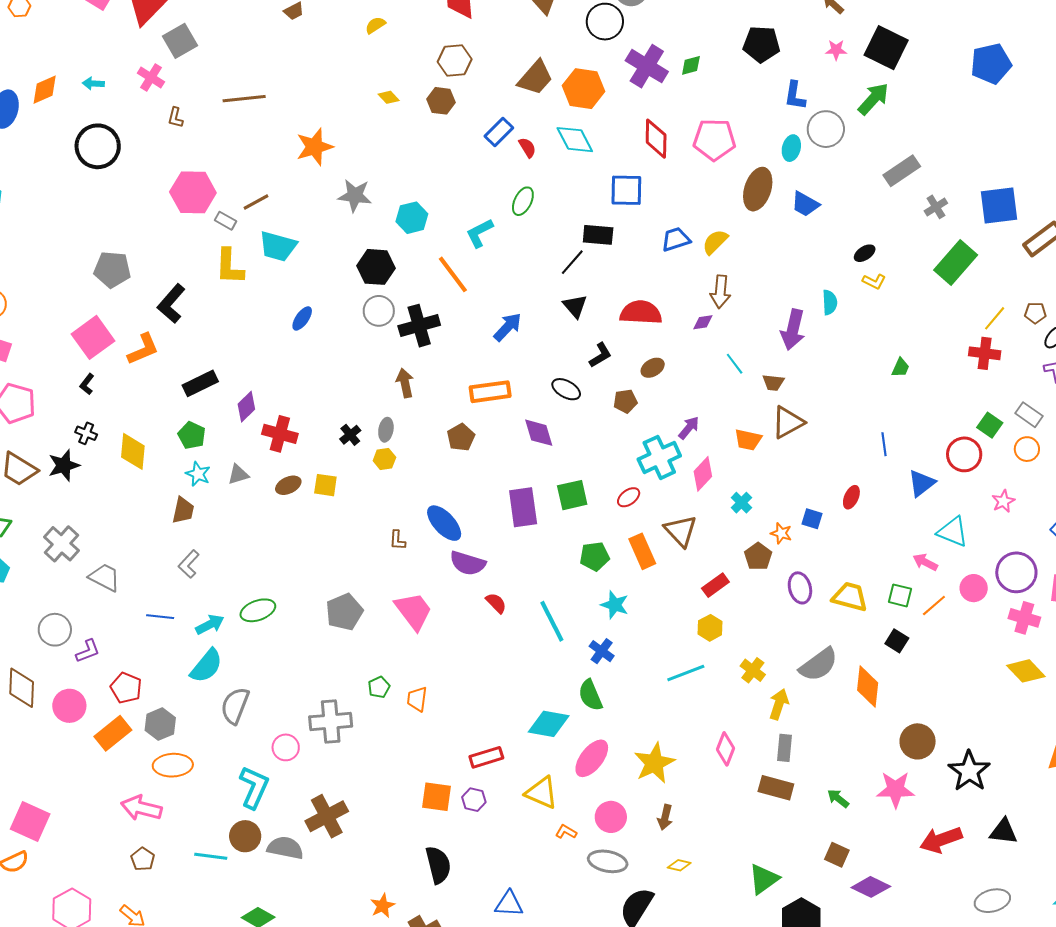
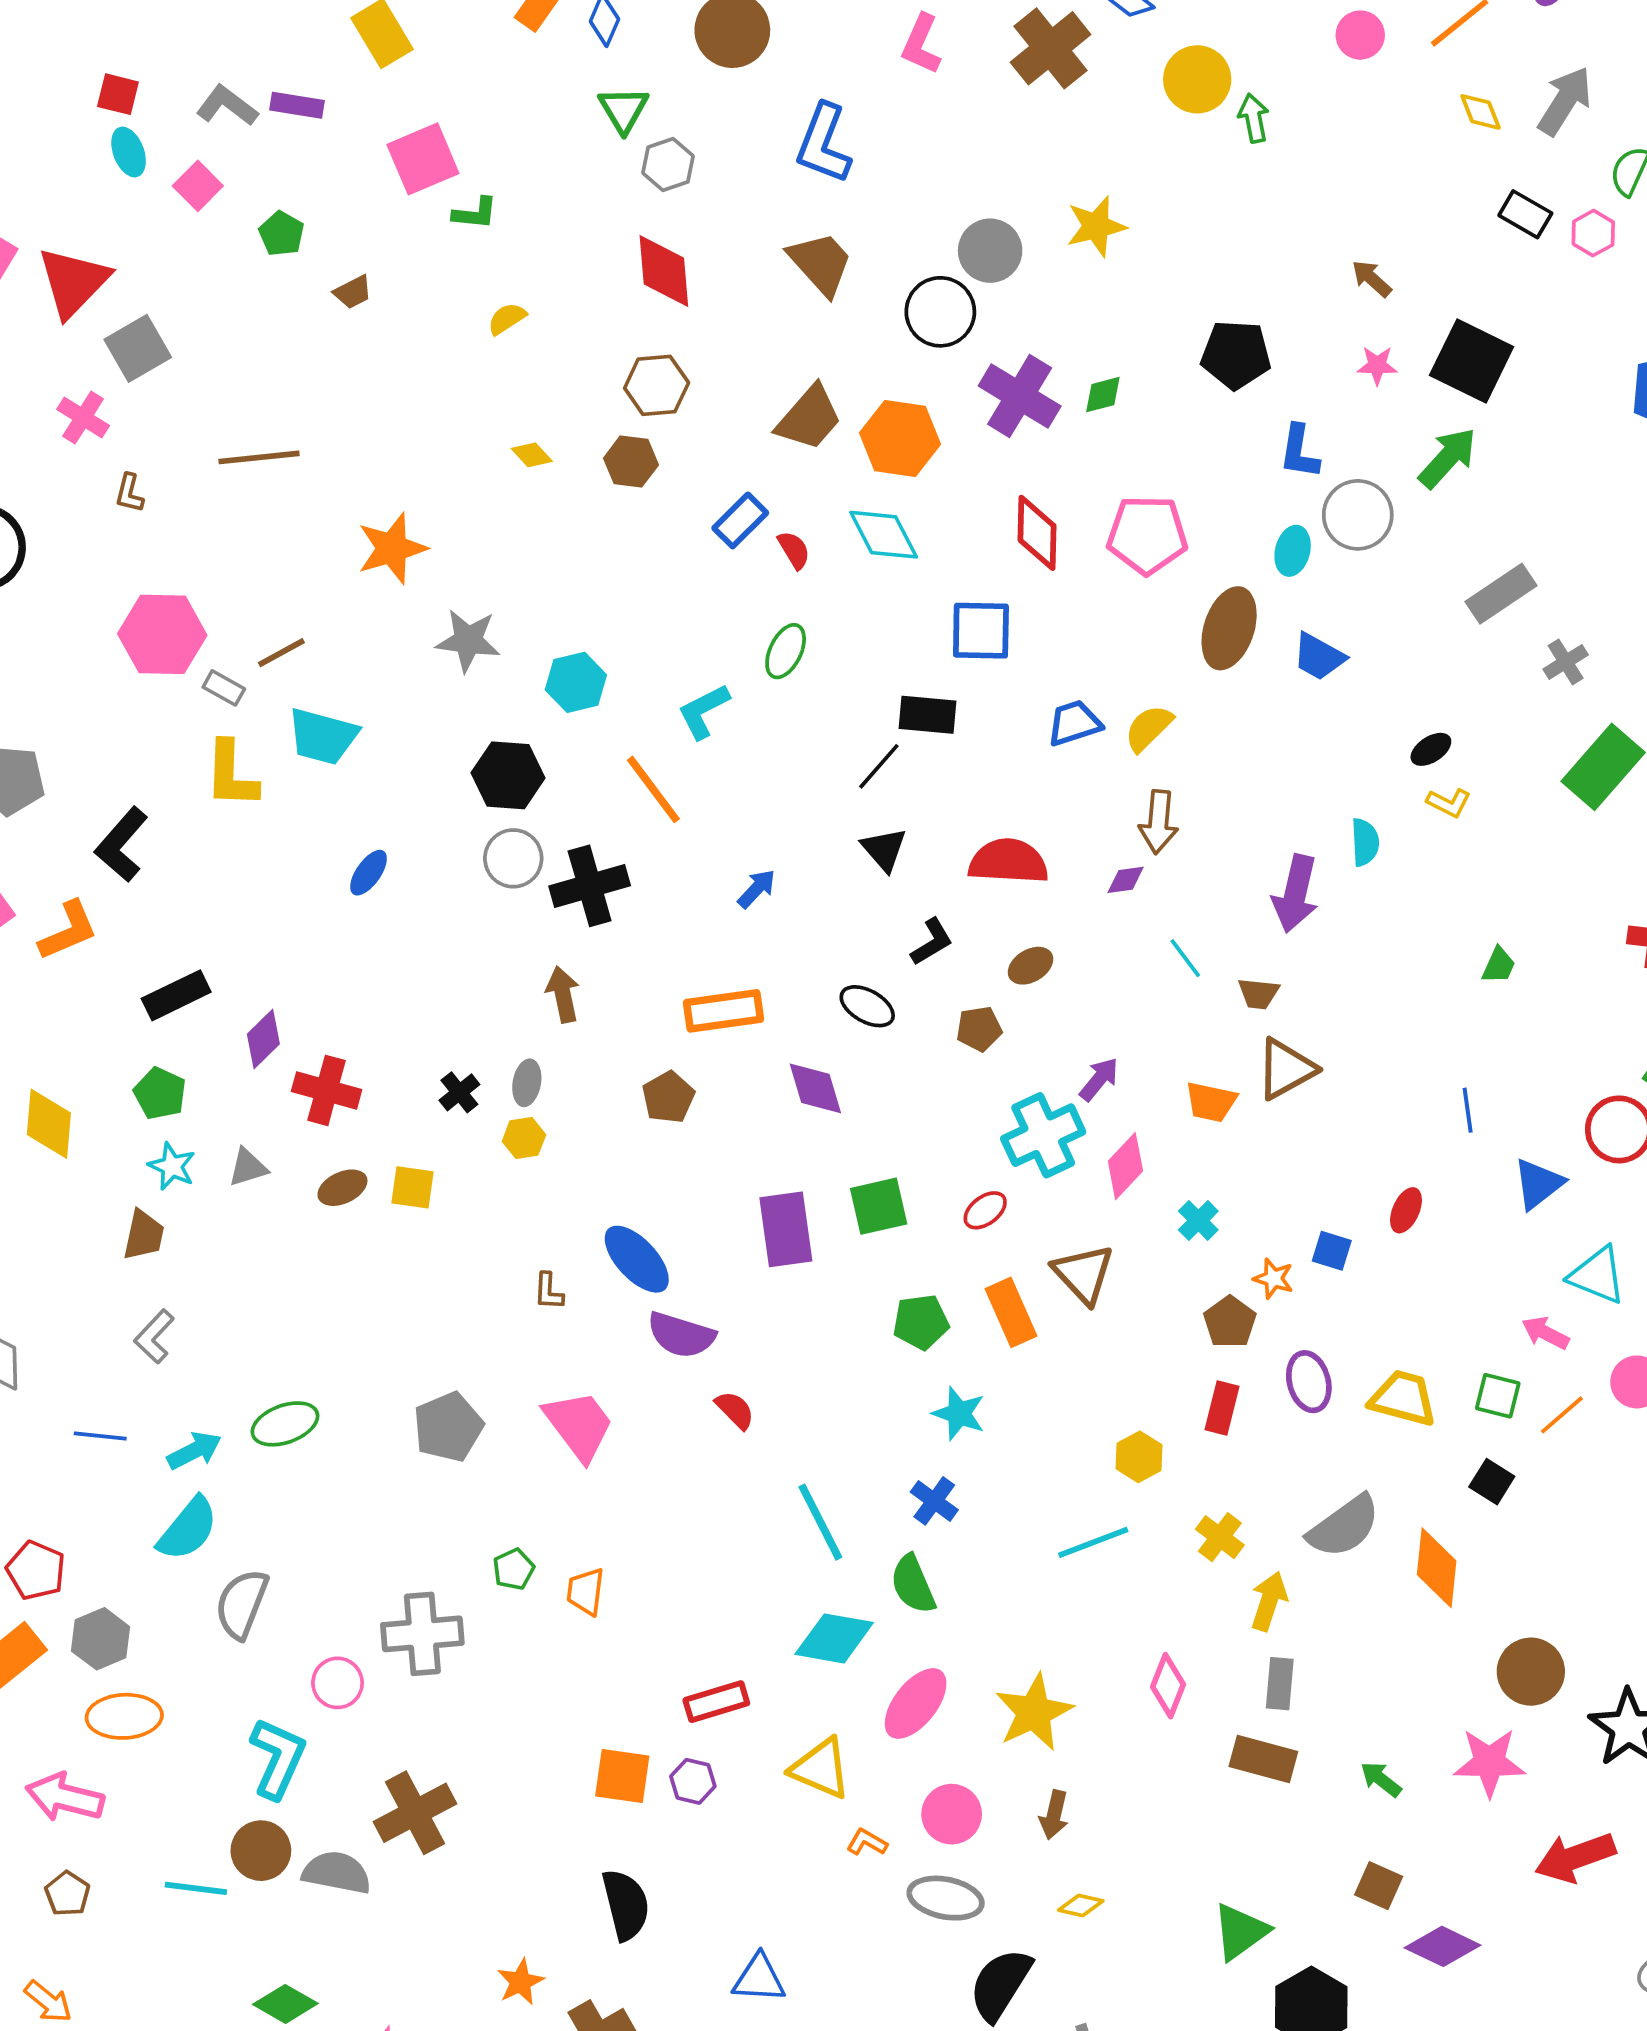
blue arrow: (508, 327) -> (757, 889), size x0.7
red rectangle: (715, 585) -> (1222, 1408), moved, turned -40
cyan line: (552, 621) -> (820, 1522), moved

